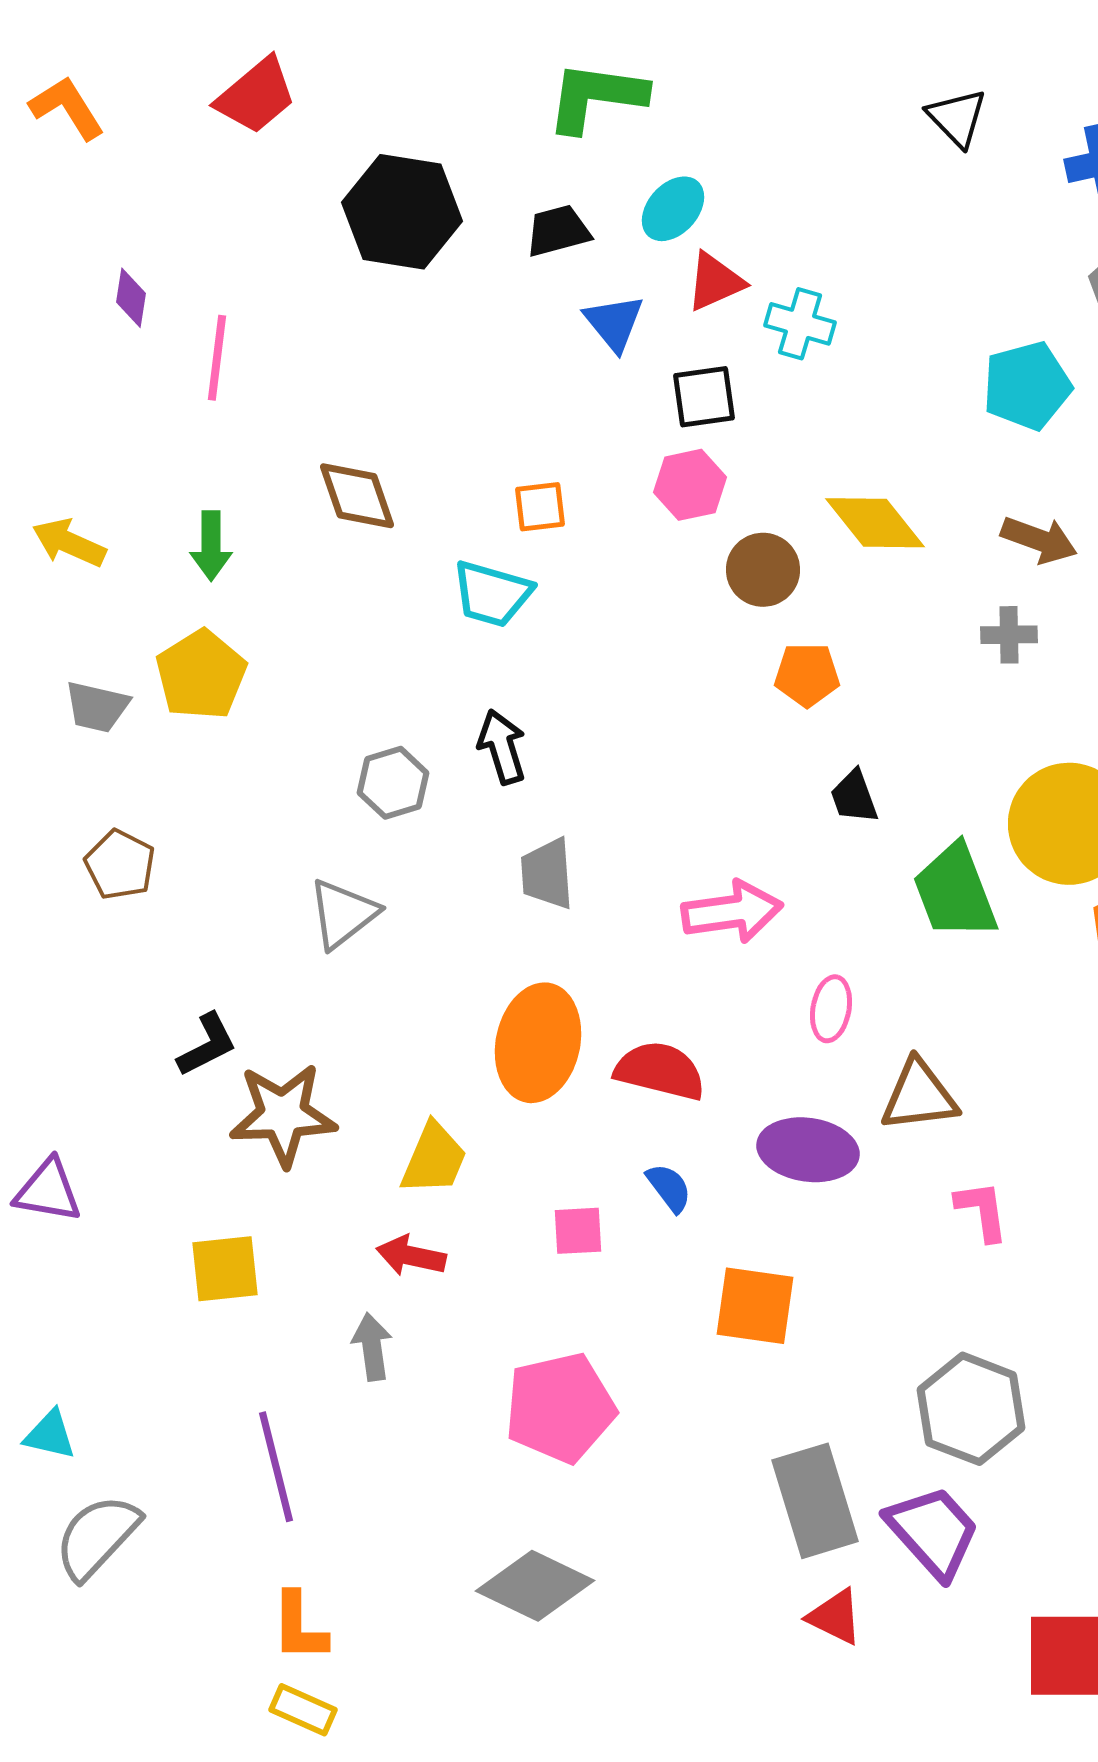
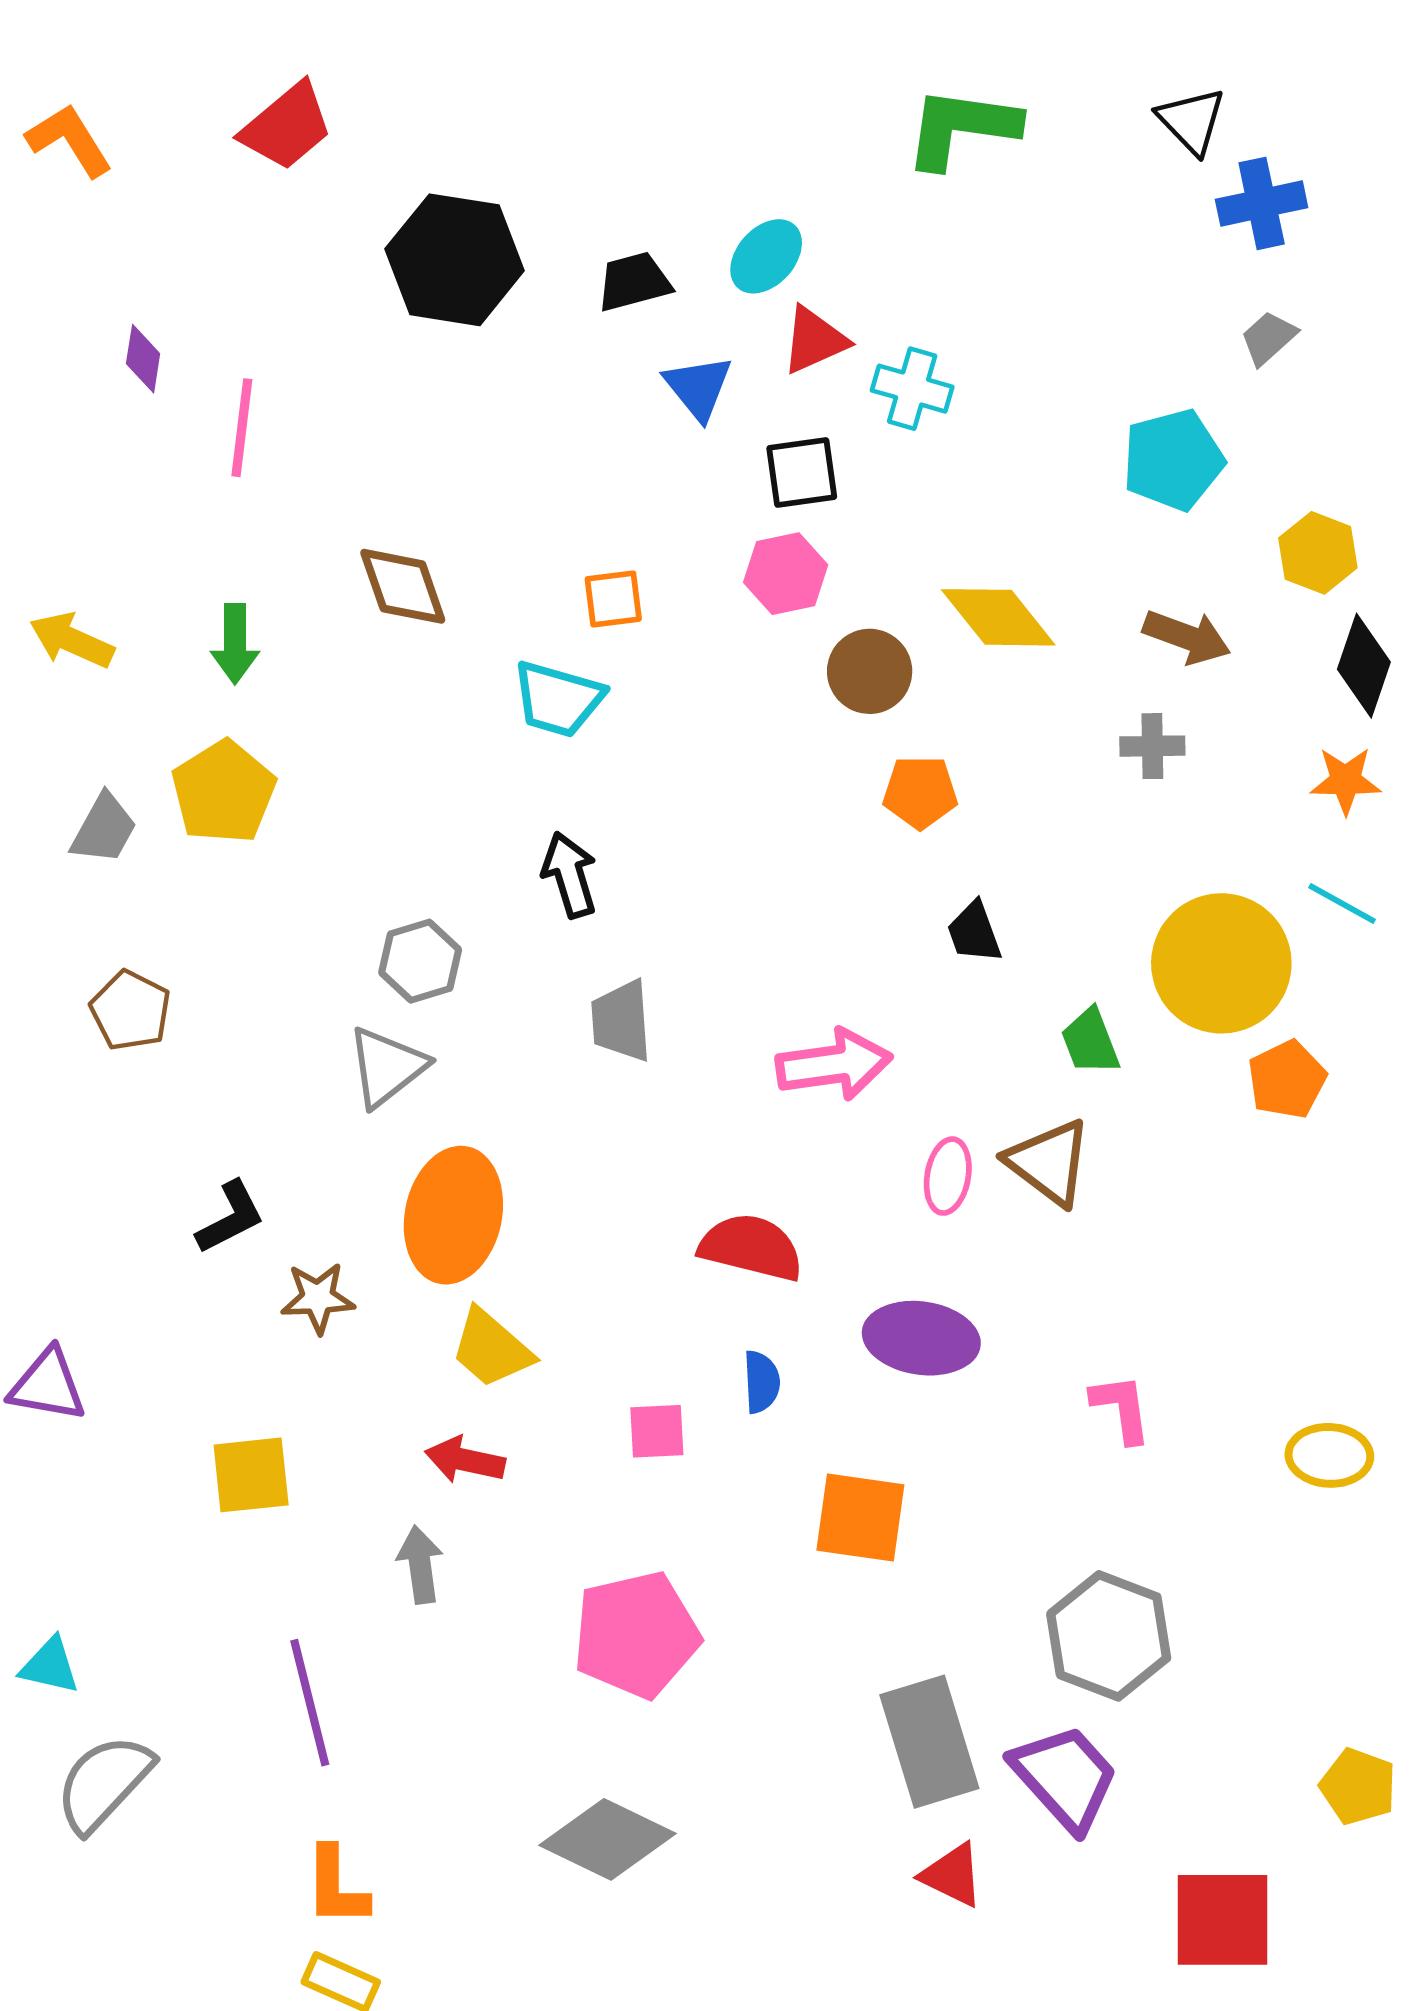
green L-shape: (596, 97) -> (962, 128), moved
black triangle: (957, 118) -> (1191, 121), moved
gray trapezoid: (97, 707) -> (104, 829), turned -74
gray hexagon: (393, 783) -> (420, 961), moved
green trapezoid: (955, 892) -> (1090, 1042), size x0.6
orange ellipse: (538, 1043) -> (453, 1215), moved
brown triangle: (919, 1096) -> (1049, 1162), moved, turned 44
brown star: (283, 1115) -> (318, 1298), size x0.6
yellow trapezoid: (434, 1159) -> (491, 1348), turned 108
blue semicircle: (669, 1188) -> (762, 1382), turned 34

